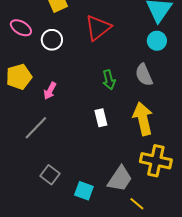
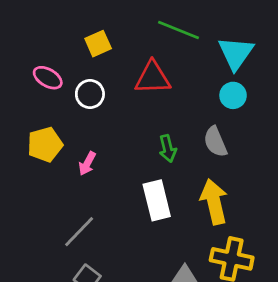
red triangle: (98, 28) -> (153, 78), turned 36
white rectangle: (101, 118) -> (157, 200), size x1.6
gray line: (36, 128) -> (79, 232), moved

